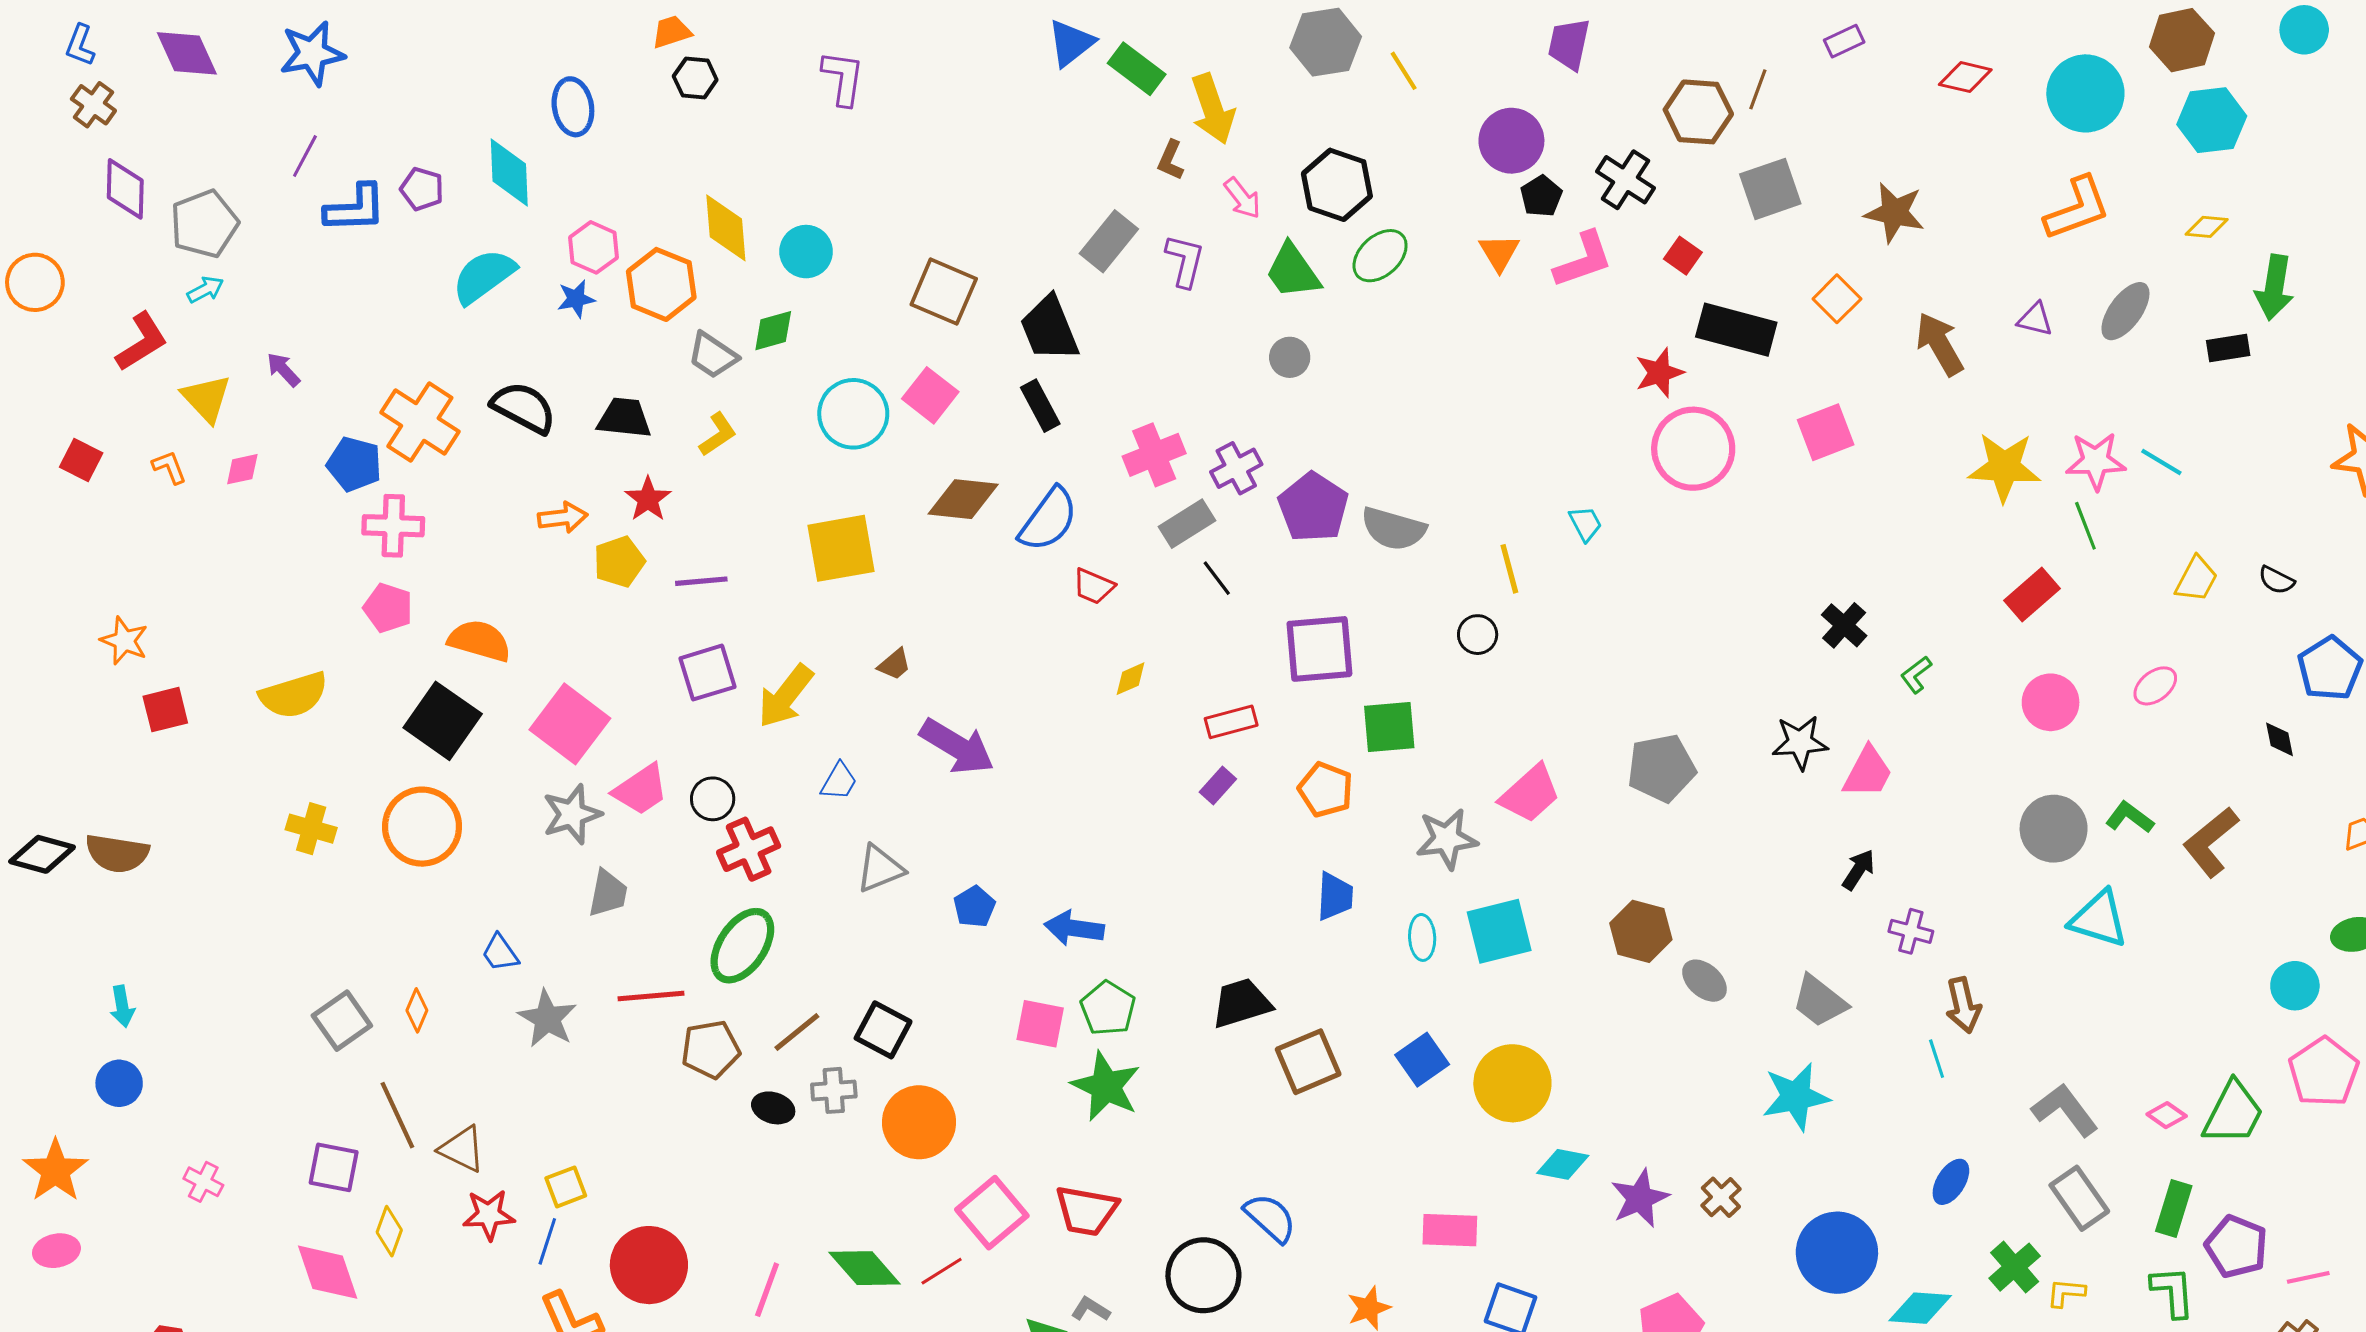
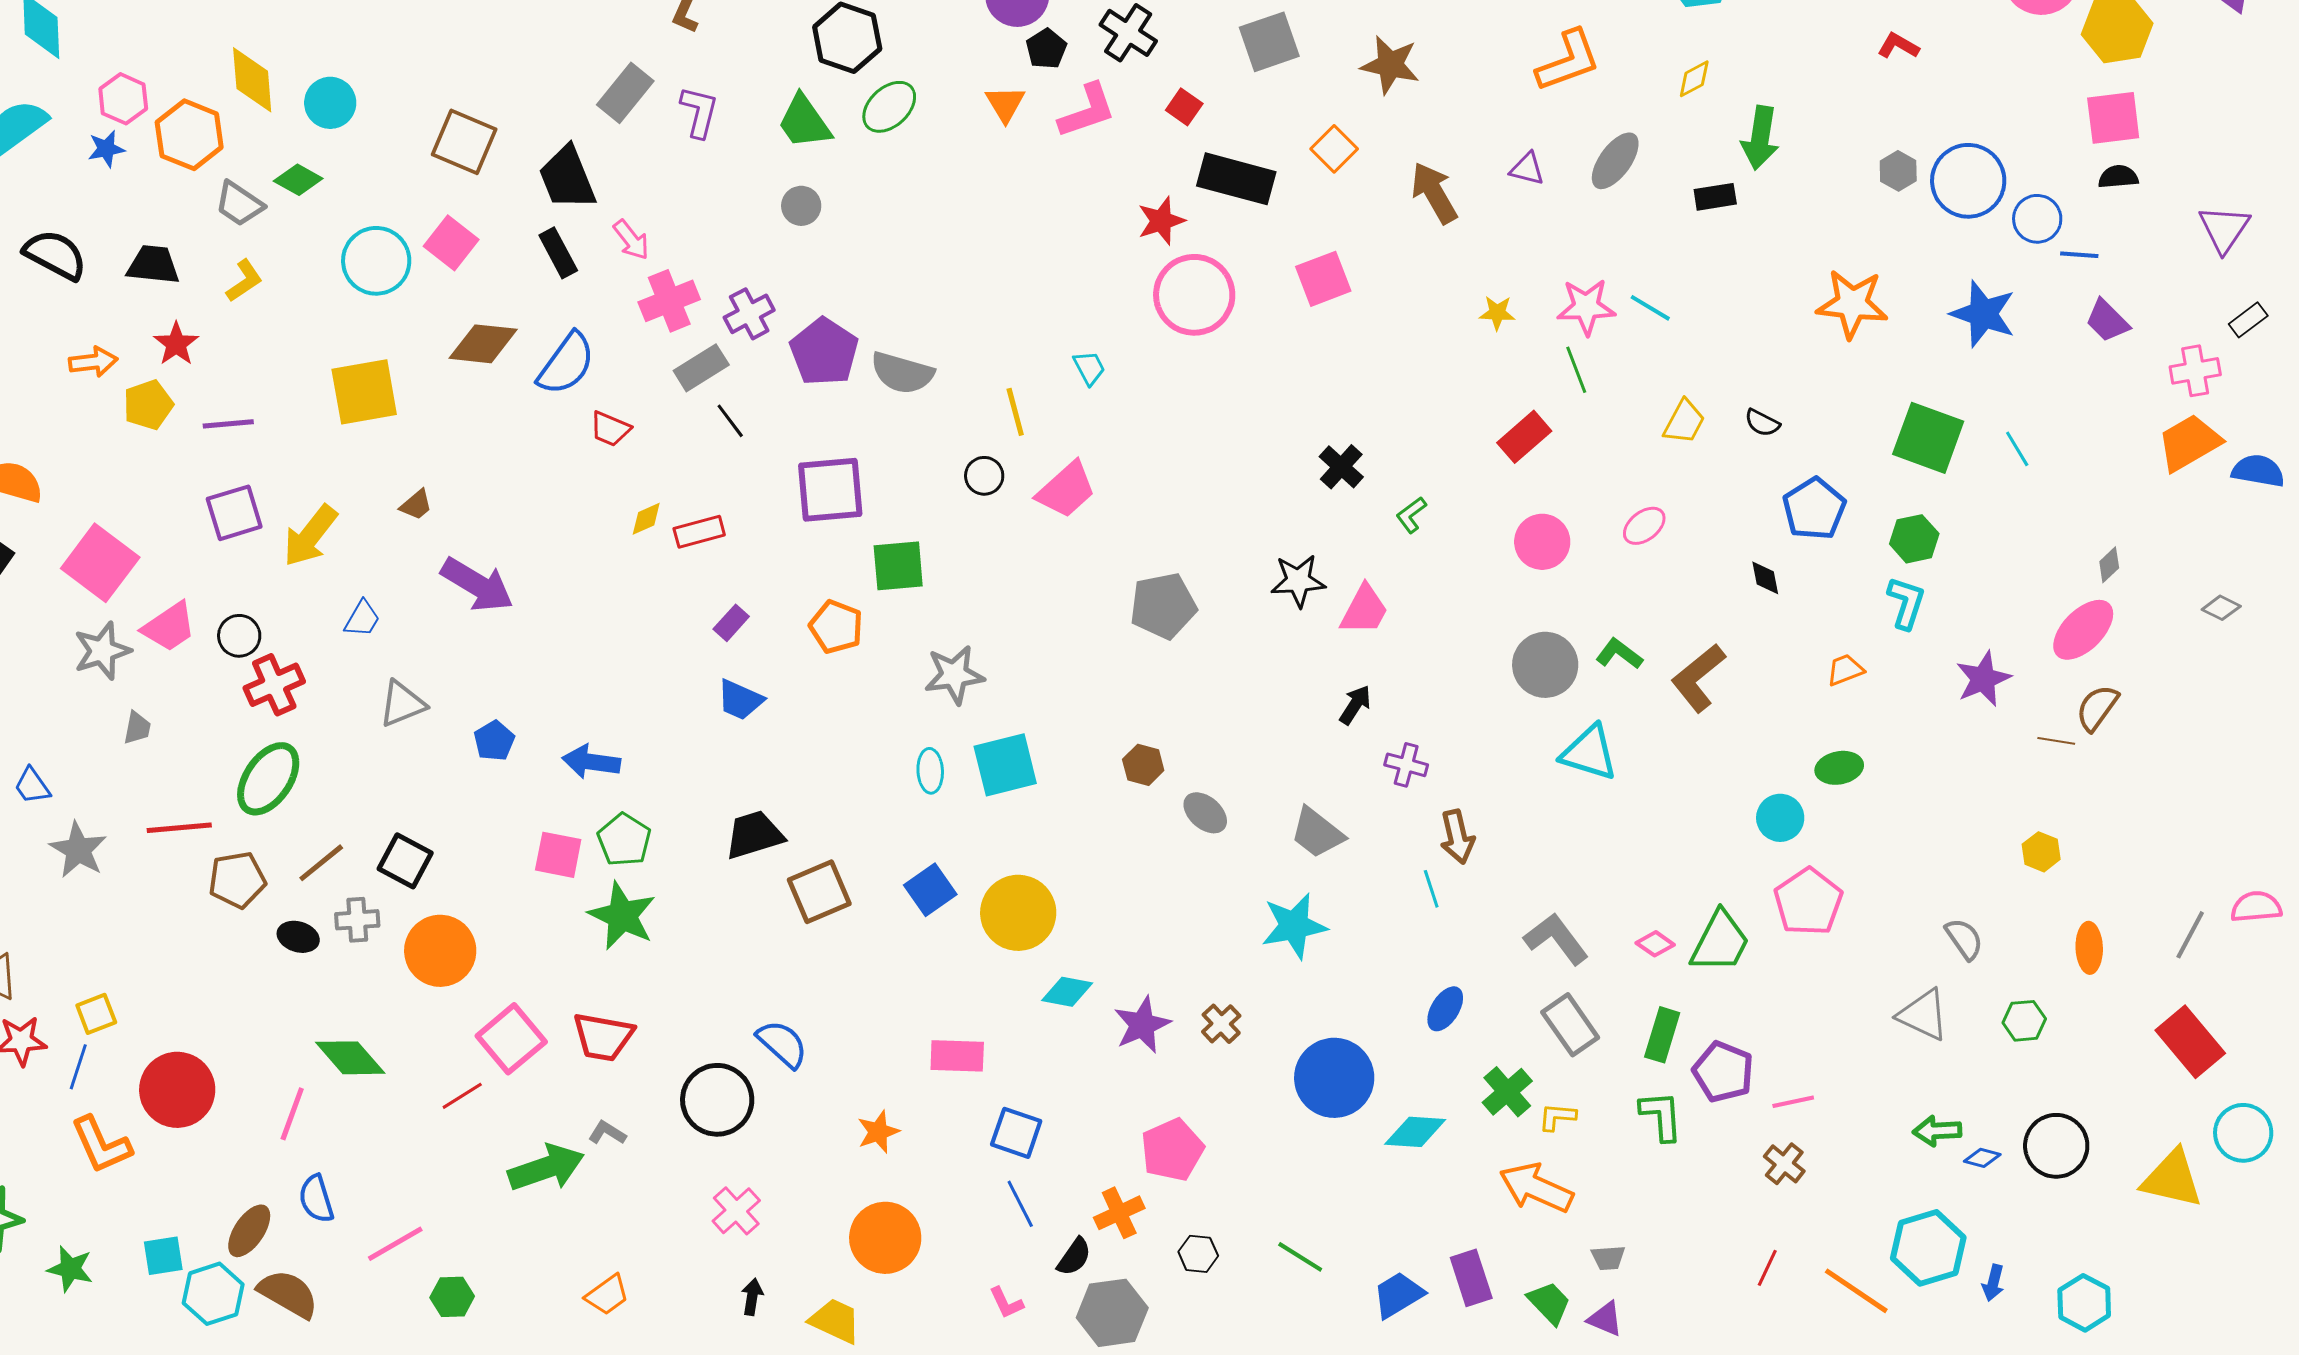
pink arrow: (1242, 198) -> (631, 240), moved
yellow diamond: (2207, 227) -> (1694, 79), turned -33
green diamond: (773, 331) -> (298, 180), turned 45
yellow star: (2004, 467) -> (1497, 313), size x0.5
red rectangle: (1231, 722) -> (699, 532), moved
pink trapezoid: (1530, 794) -> (1066, 490), moved
gray trapezoid: (608, 893) -> (137, 728), size x0.7
blue trapezoid: (1335, 896) -> (740, 700), moved, turned 111
brown hexagon: (1641, 931) -> (1143, 765), size x0.7
green diamond: (865, 1268) -> (350, 1058), moved

